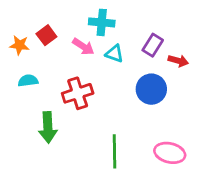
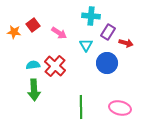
cyan cross: (102, 22) -> (91, 16), moved
cyan triangle: (114, 54) -> (86, 45), moved, turned 40
cyan semicircle: (28, 81) -> (33, 65), moved
red cross: (78, 93) -> (55, 66), turned -30

